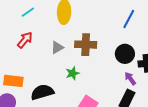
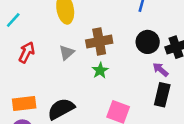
cyan line: (28, 12) -> (13, 20), moved
green star: (73, 73) -> (100, 70), moved

